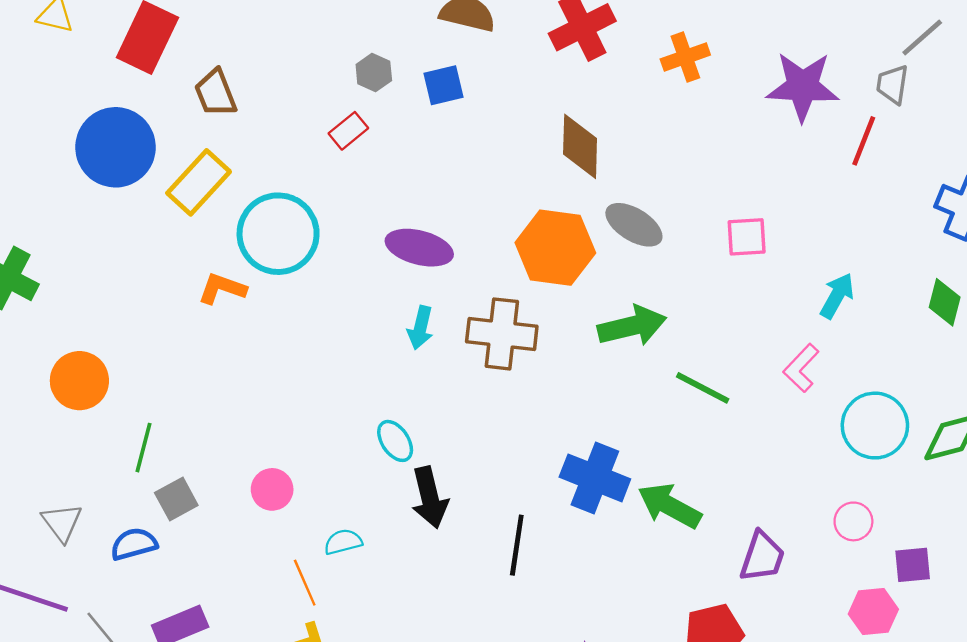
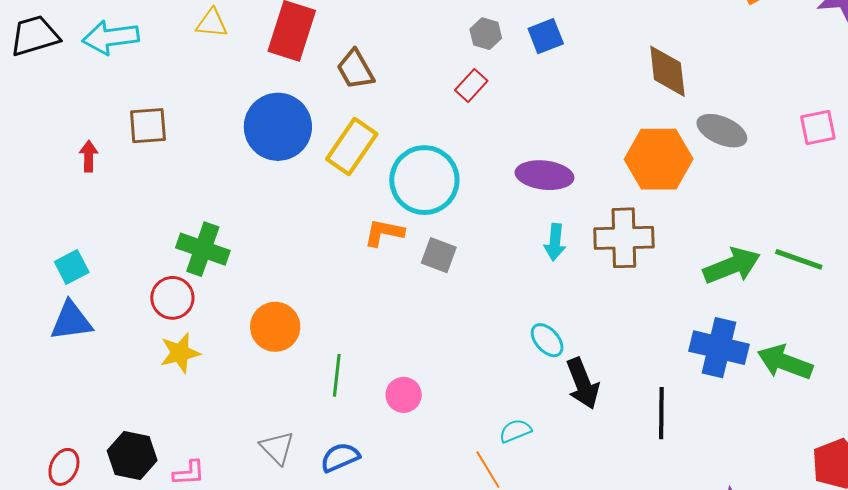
green arrow: (632, 326) -> (732, 266), moved
pink circle: (272, 489) -> (404, 395), moved
gray square: (176, 499) -> (439, 255), moved, turned -33

